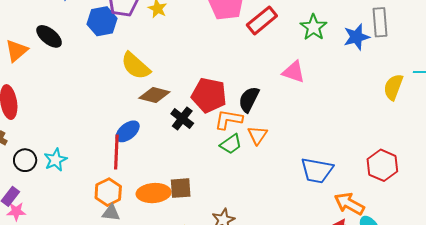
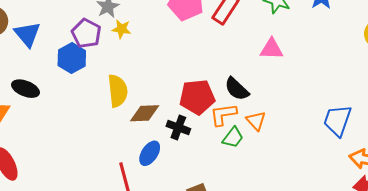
yellow semicircle: (136, 66) -> (118, 91), turned -120
black semicircle: (249, 99) -> (237, 89), turned -56
blue ellipse: (128, 131) -> (150, 153), moved
blue trapezoid: (317, 170) -> (337, 120), moved, turned 116

